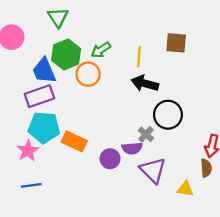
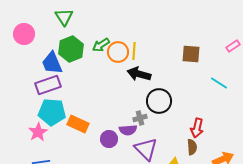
brown square: (176, 43) -> (191, 54), moved
orange circle: (88, 74) -> (118, 52), moved
gray cross: (146, 134) -> (140, 118), turned 32

